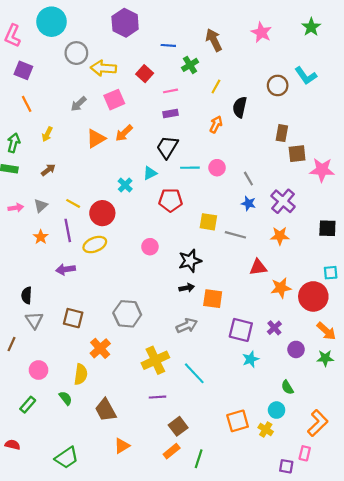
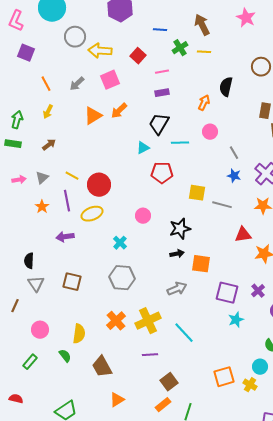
yellow line: (216, 87) -> (204, 52), moved, turned 64
orange line: (27, 104) -> (46, 84), moved
pink circle: (217, 168) -> (210, 132), moved
cyan cross: (125, 185) -> (120, 243), moved
orange cross: (100, 348) -> (116, 321), moved

